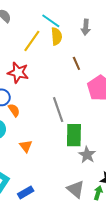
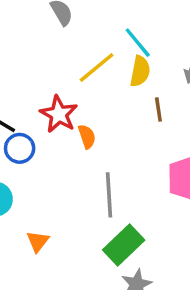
brown line: (76, 63) -> (158, 110), moved
orange semicircle: (14, 110) -> (87, 137), moved
green rectangle: (74, 135) -> (124, 245), turned 30

